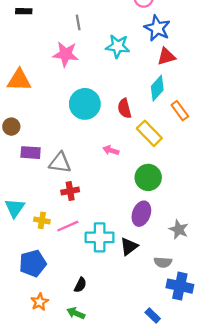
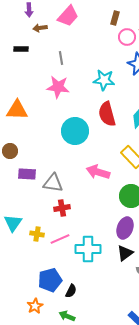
gray line: (78, 22) -> (61, 58), moved
red semicircle: (124, 108) -> (107, 114), moved, size x1.4
pink arrow: (111, 150) -> (98, 172), size x1.6
black triangle: (129, 246) -> (125, 253), moved
blue pentagon: (33, 263) -> (50, 280), moved

